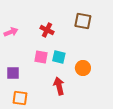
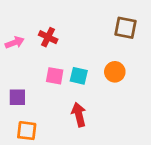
brown square: (83, 21) -> (125, 28), moved
red cross: (47, 30) -> (48, 37), moved
orange circle: (83, 68) -> (115, 72), moved

